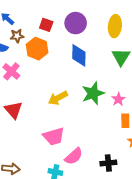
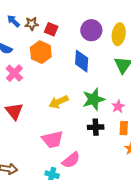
purple circle: (76, 23) -> (91, 30), moved
brown star: (17, 36) -> (32, 24), moved
black cross: (108, 163) -> (96, 127), moved

